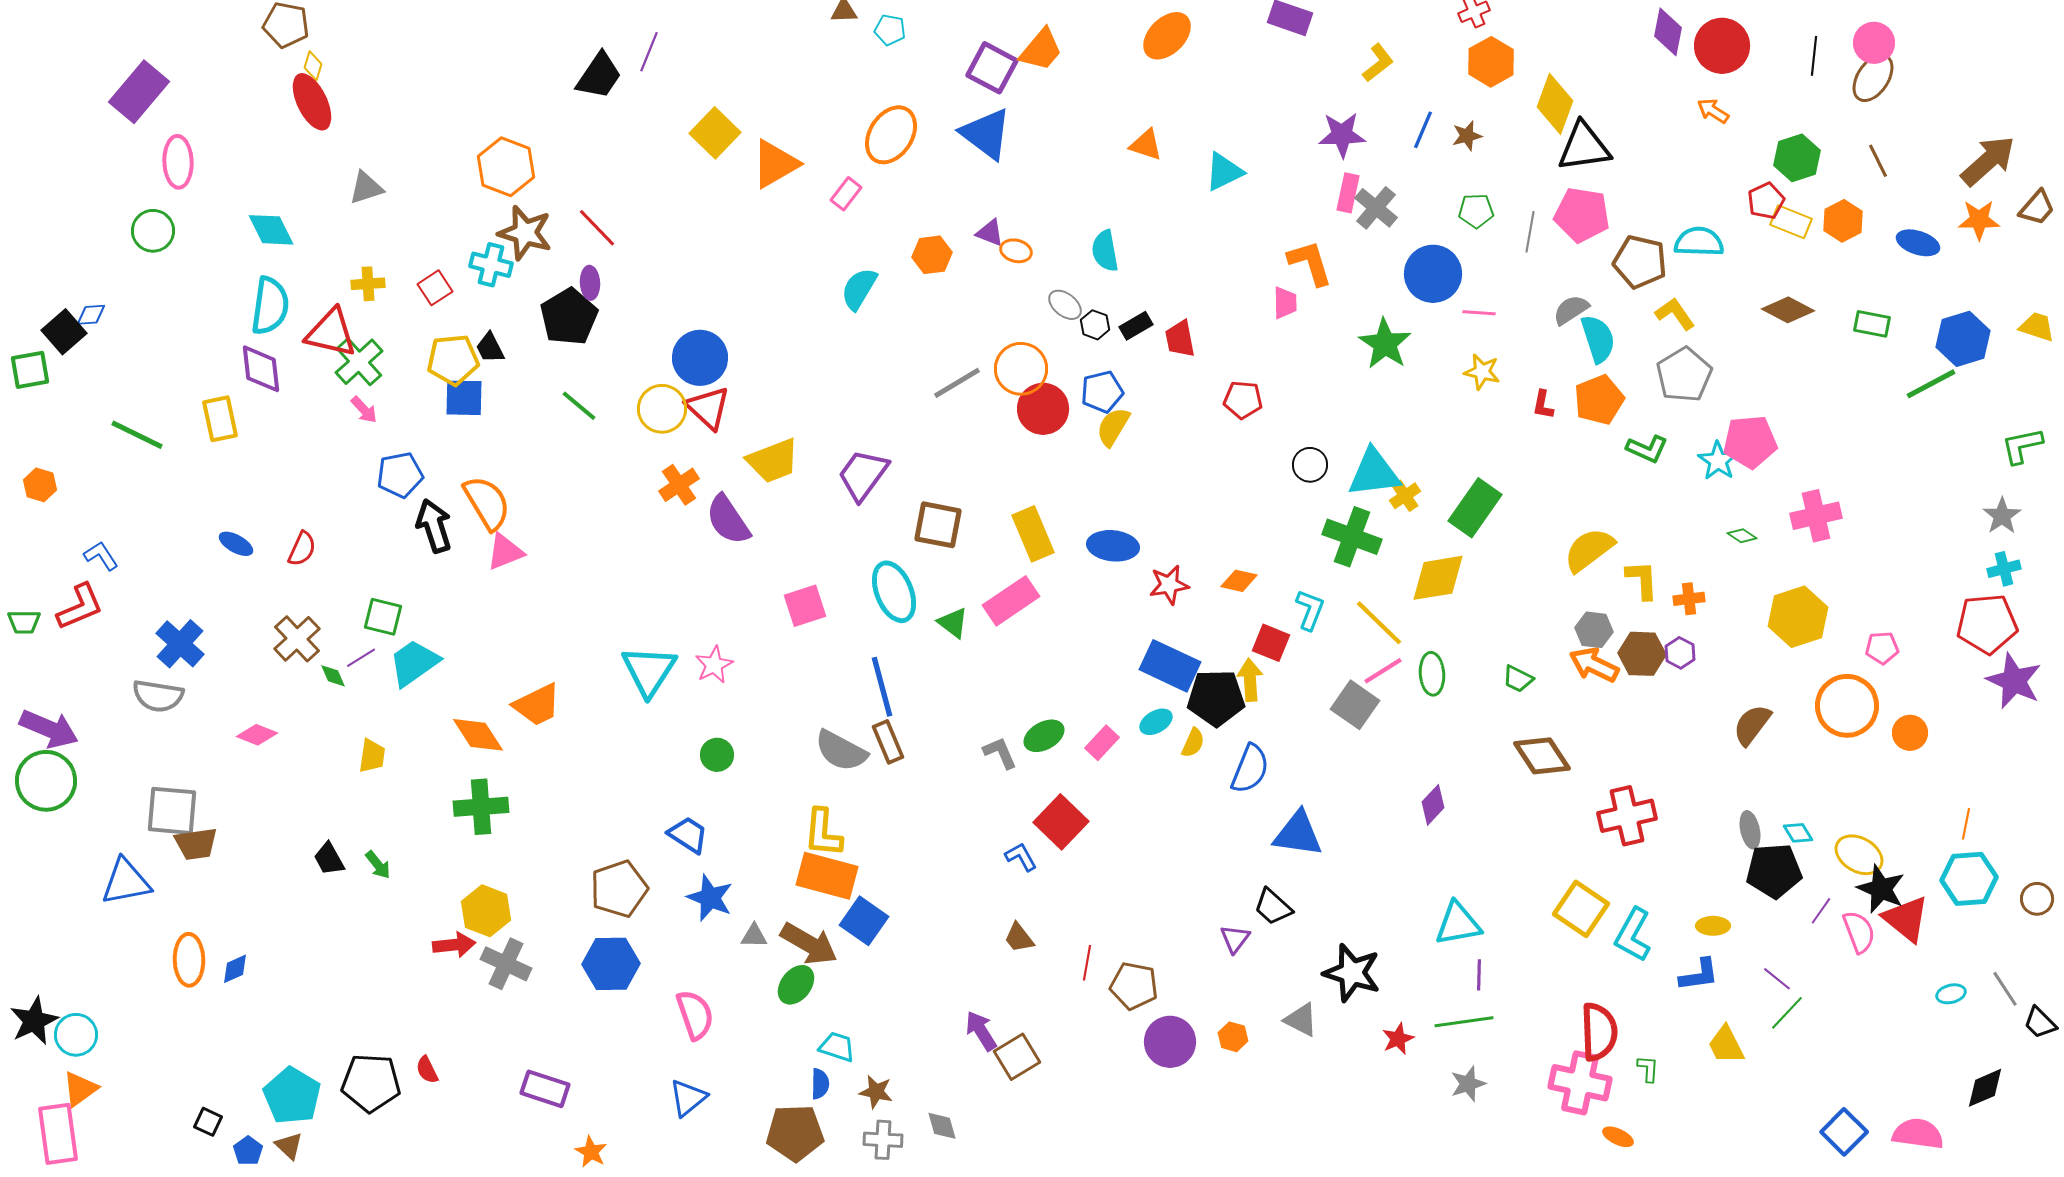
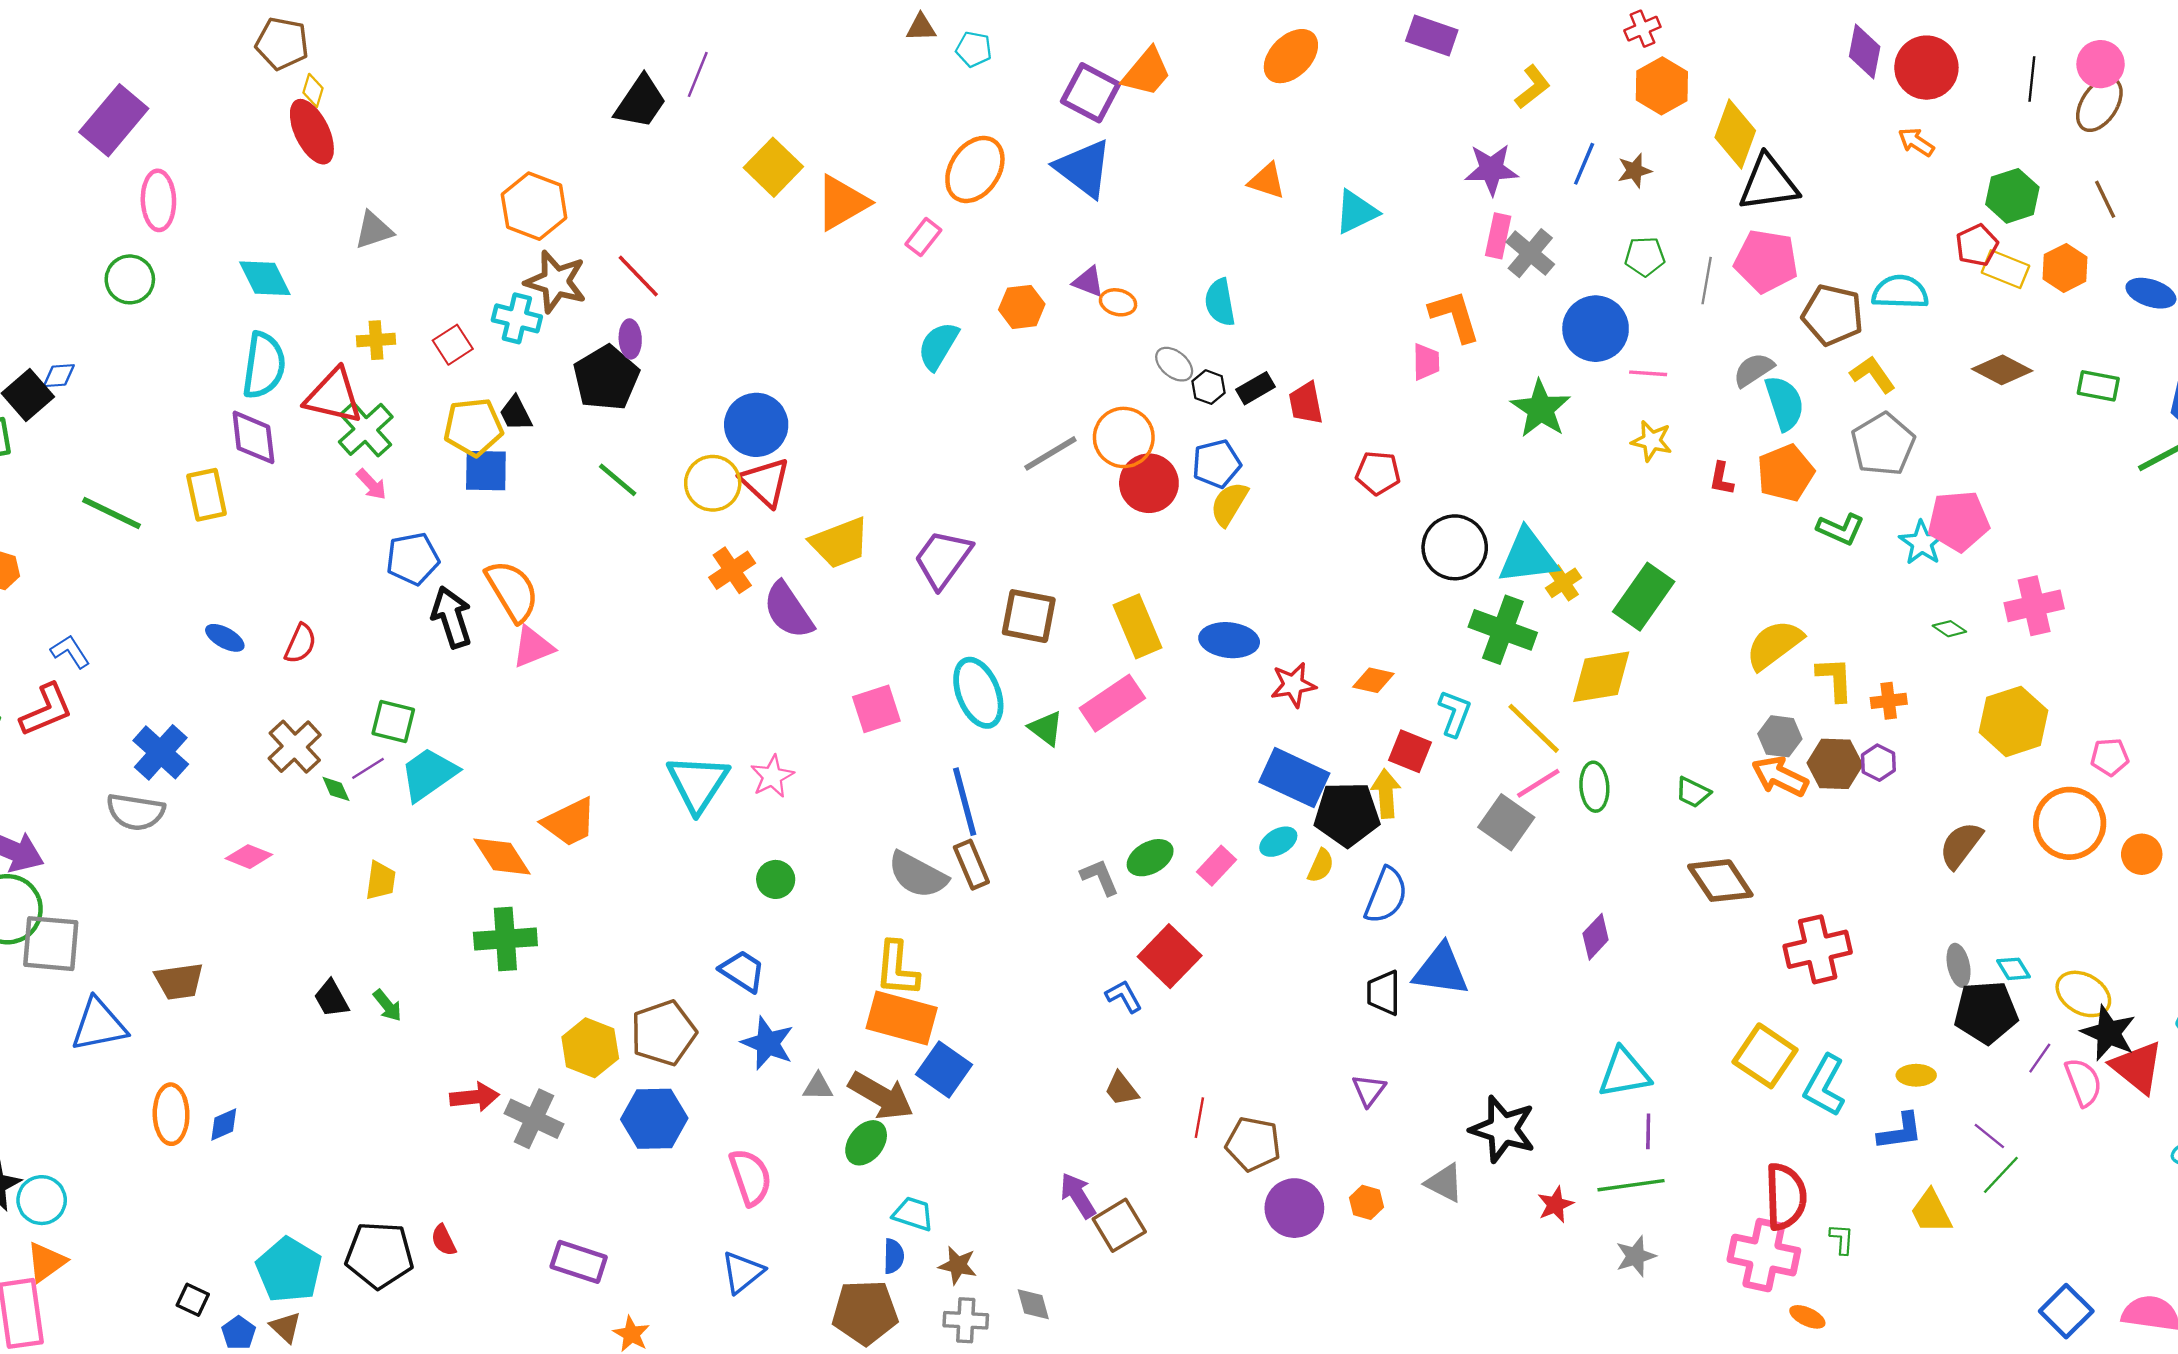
black circle: (1310, 465) -> (1455, 547), size x1.6
gray square: (172, 811) -> (51, 944), moved
black trapezoid: (1273, 907) -> (1384, 993), moved, turned 48
yellow hexagon: (486, 911) -> (590, 1048), moved

